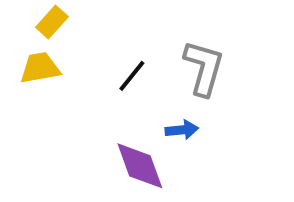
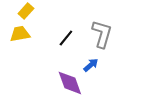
blue arrow: (182, 130) -> (91, 65), turned -35

